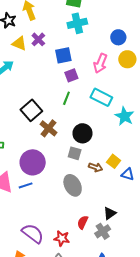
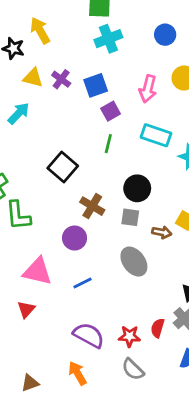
blue circle: (118, 37) -> (165, 35), moved
purple cross: (38, 39) -> (61, 79), moved
brown cross: (48, 128) -> (92, 206), moved
purple circle: (33, 162) -> (75, 238), size x0.7
blue line: (26, 185) -> (82, 283), moved
red semicircle: (83, 222) -> (158, 328), moved

